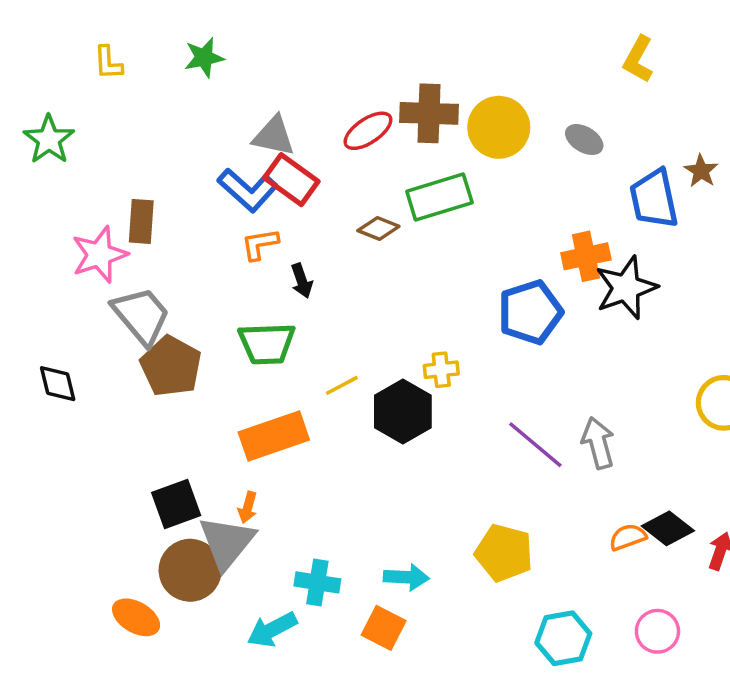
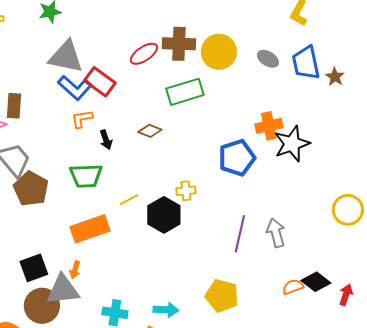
gray triangle: (274, 136) -> (66, 57), moved, size x1.4
blue trapezoid: (654, 199) -> (306, 63), moved
brown diamond: (378, 228) -> (150, 131), moved
purple line: (535, 445) -> (240, 234), turned 63
gray triangle: (227, 542) -> (63, 290), turned 45

